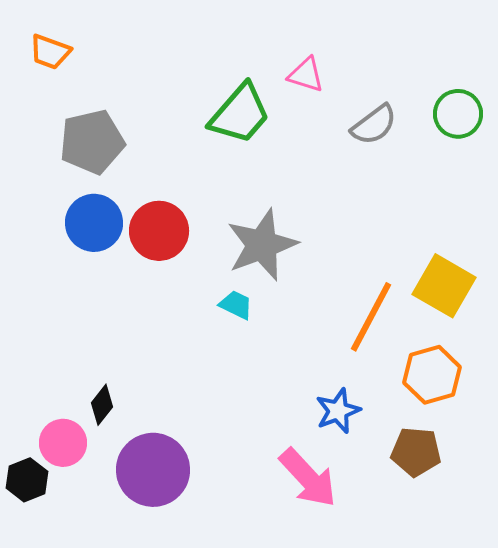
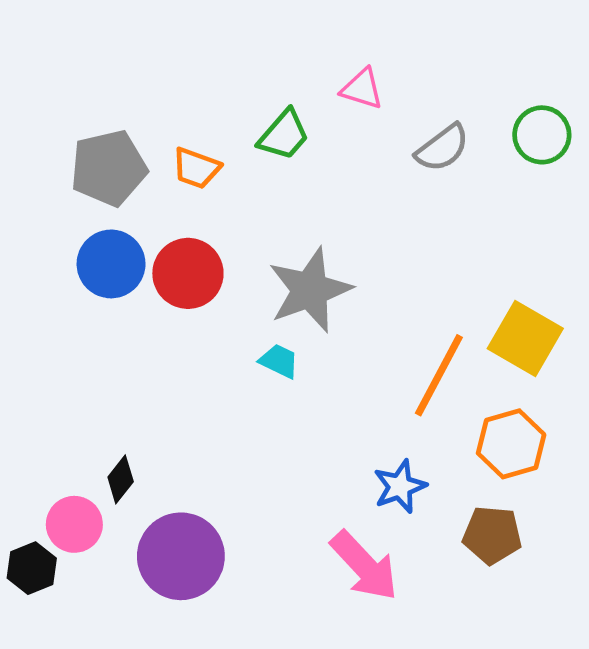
orange trapezoid: (50, 52) -> (196, 168), moved
green trapezoid: (240, 114) -> (284, 135), size x0.7

